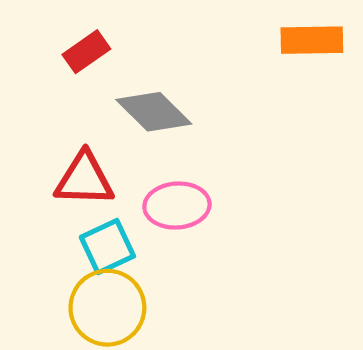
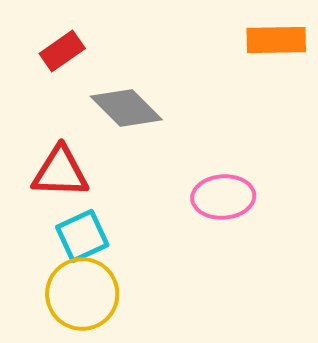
pink ellipse: (177, 206) -> (223, 197), moved

